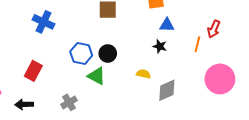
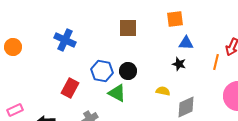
red rectangle: (33, 71) -> (70, 88), moved

